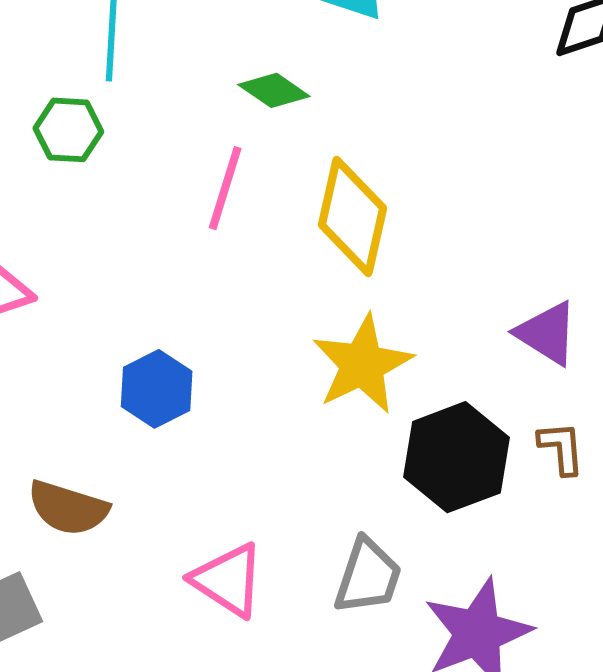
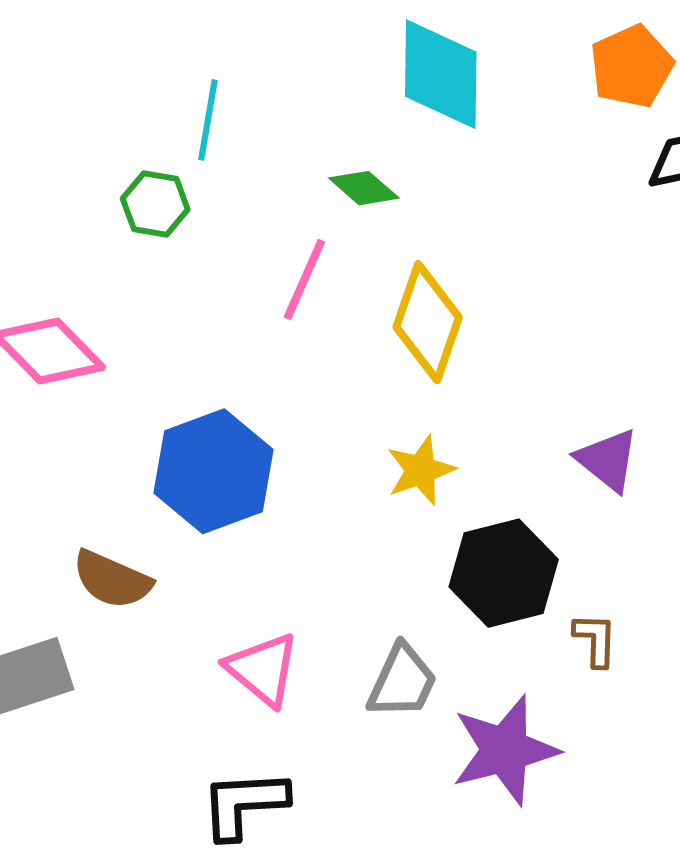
yellow star: (362, 364) -> (421, 470), size x0.7
blue hexagon: (157, 389) -> (213, 471), size x1.6
brown L-shape: (561, 448) -> (595, 640), moved

